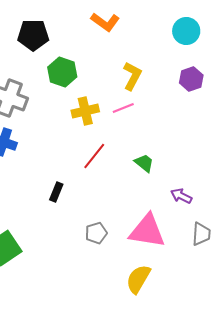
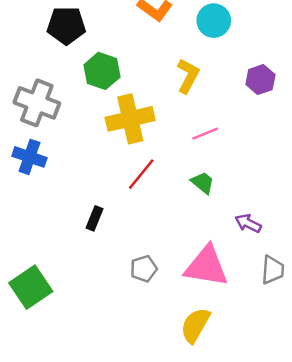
cyan circle: (186, 31) -> (214, 21), moved
pink line: (123, 108) -> (205, 134), moved
yellow cross: (85, 111) -> (130, 119), size x1.4

